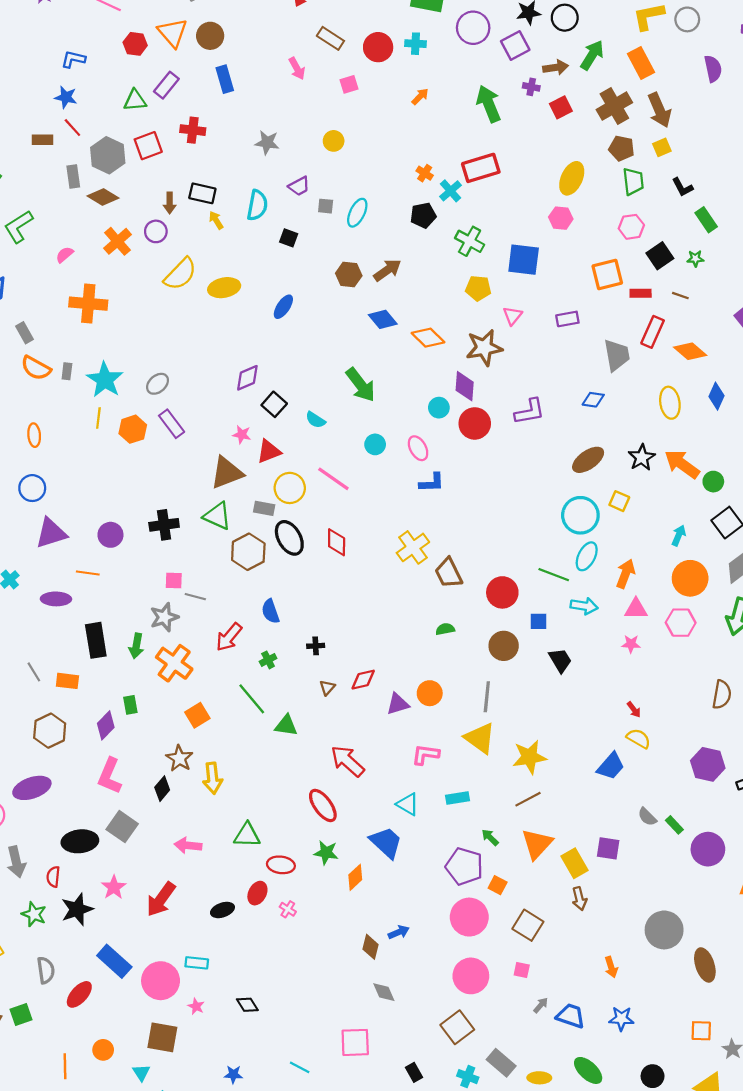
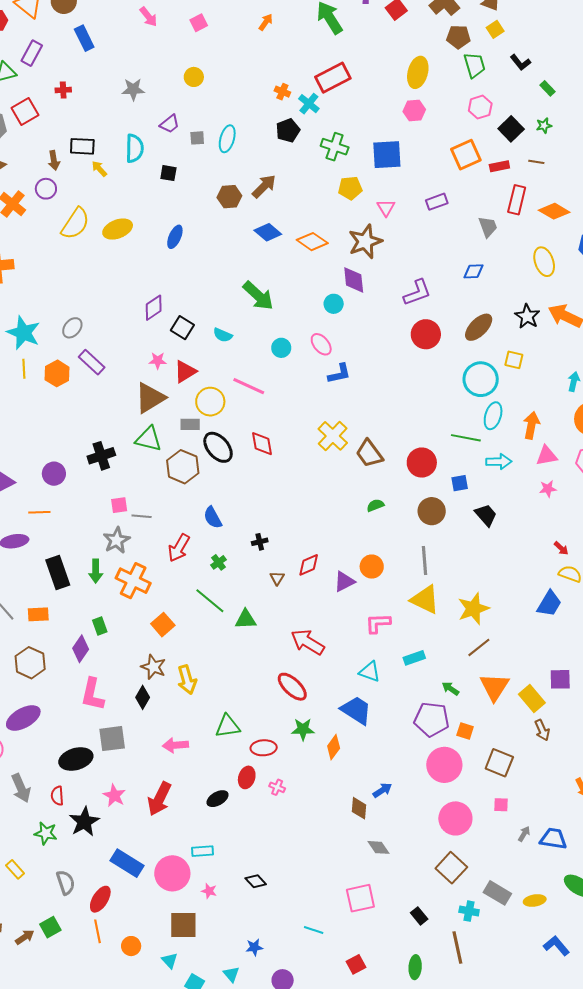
red cross: (193, 130) -> (63, 90), size x0.7
green rectangle: (706, 220) -> (547, 88), size x0.7
gray trapezoid: (617, 355) -> (488, 227), size x0.7
red circle: (475, 423) -> (426, 334), moved
gray square: (122, 827) -> (112, 739), turned -32
orange line: (65, 1066) -> (98, 931), moved

